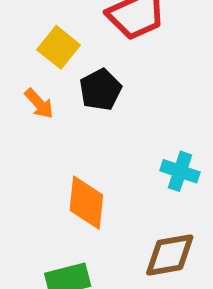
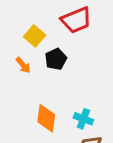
cyan cross: (180, 171) -> (83, 119), moved

